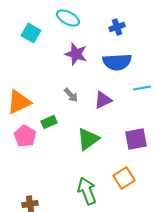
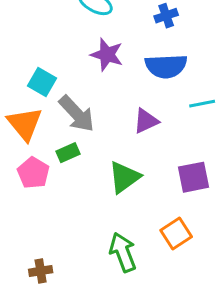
cyan square: (31, 33) -> (42, 82), moved
gray arrow: (71, 95) -> (77, 114), moved, size x1.8
orange triangle: (19, 102) -> (25, 124), turned -44

